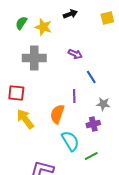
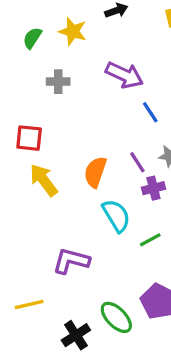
green semicircle: (21, 23) -> (32, 38), moved
purple arrow: (75, 54) -> (124, 75), size x1.6
gray cross: (34, 58) -> (58, 82), size x0.6
purple line: (74, 96) -> (137, 162), moved, turned -32

